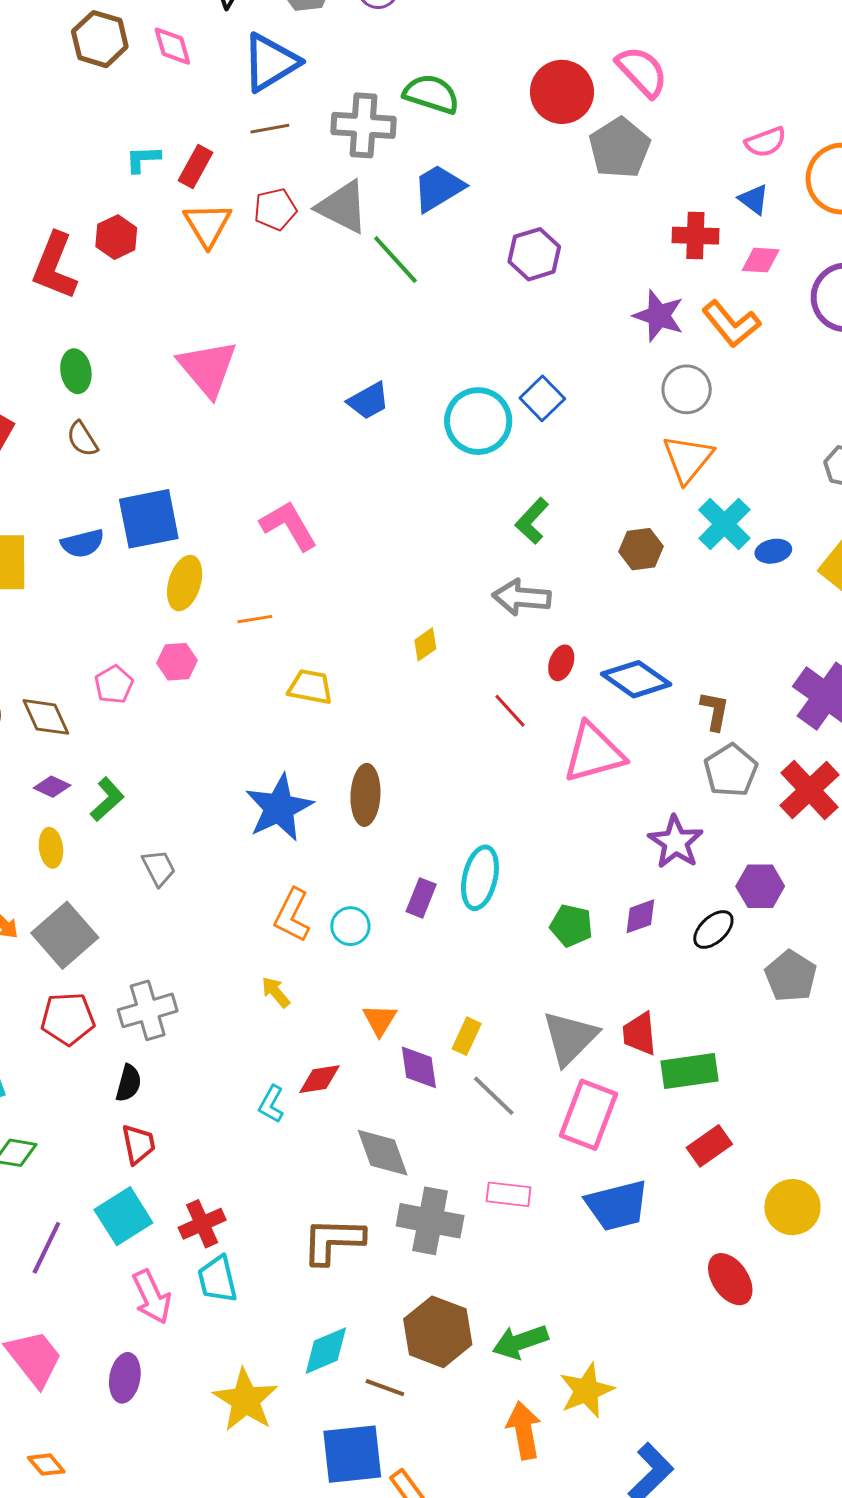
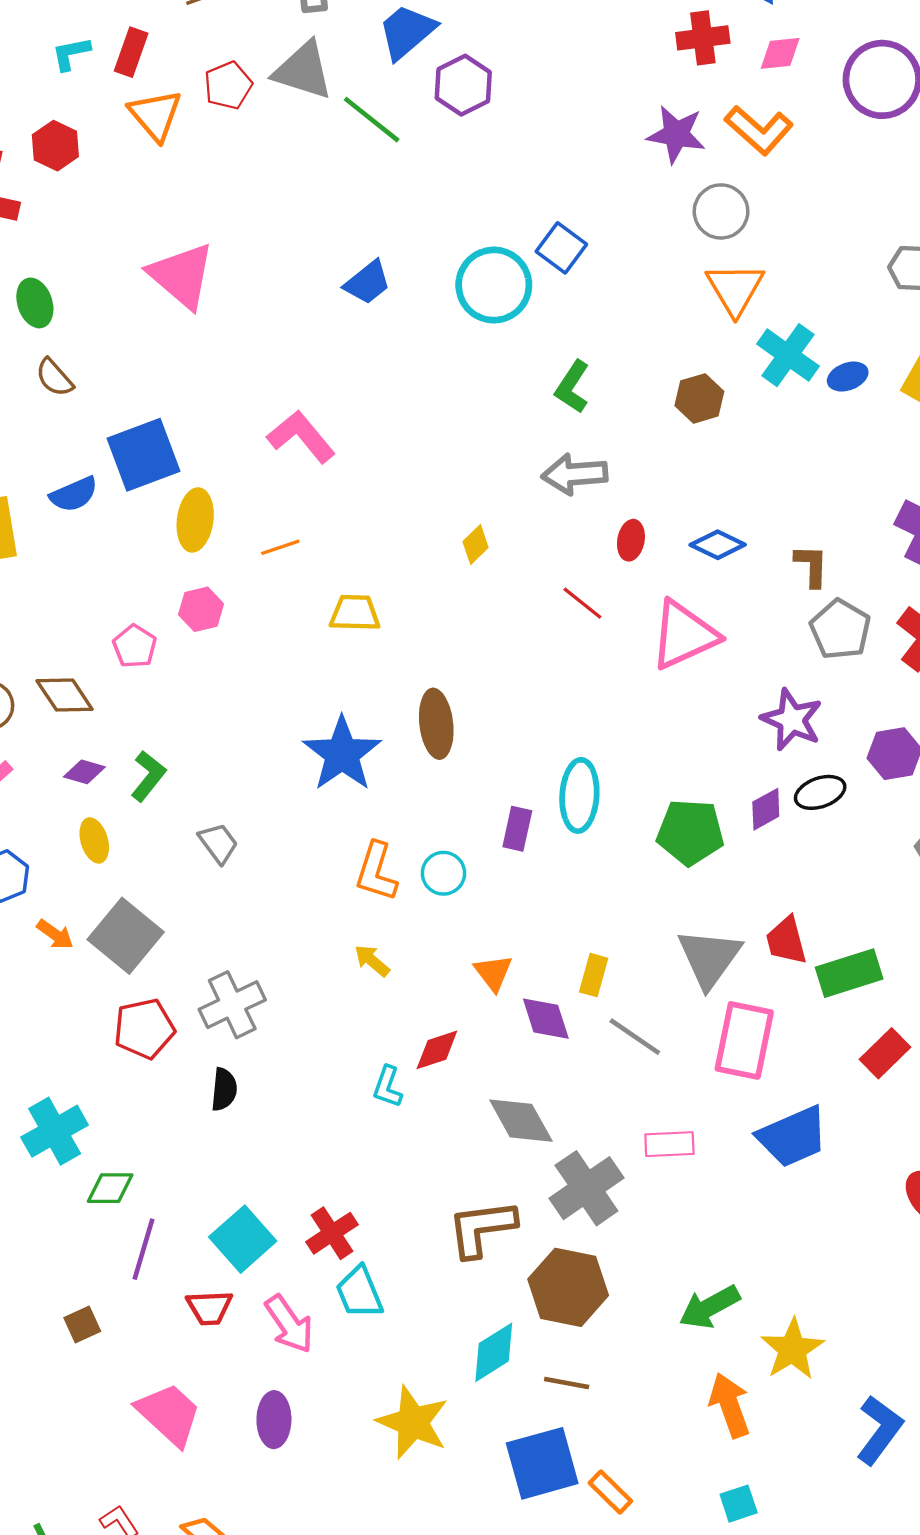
purple hexagon: (534, 254) -> (463, 85), moved
blue diamond: (636, 679) -> (718, 545), size x0.7
green pentagon: (571, 926) -> (690, 832), size x1.4
black ellipse: (713, 930) -> (820, 792), moved, turned 33
red trapezoid: (138, 1144) -> (209, 1308), moved, turned 108
gray cross: (430, 1221) -> (586, 1188), turned -36
purple line: (46, 1248) -> (143, 1249), moved
brown hexagon: (438, 1332) -> (568, 1287), moved

